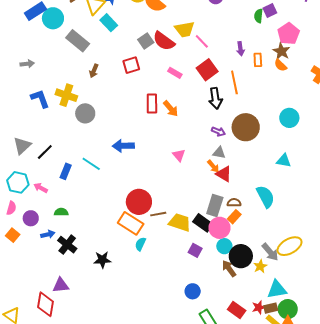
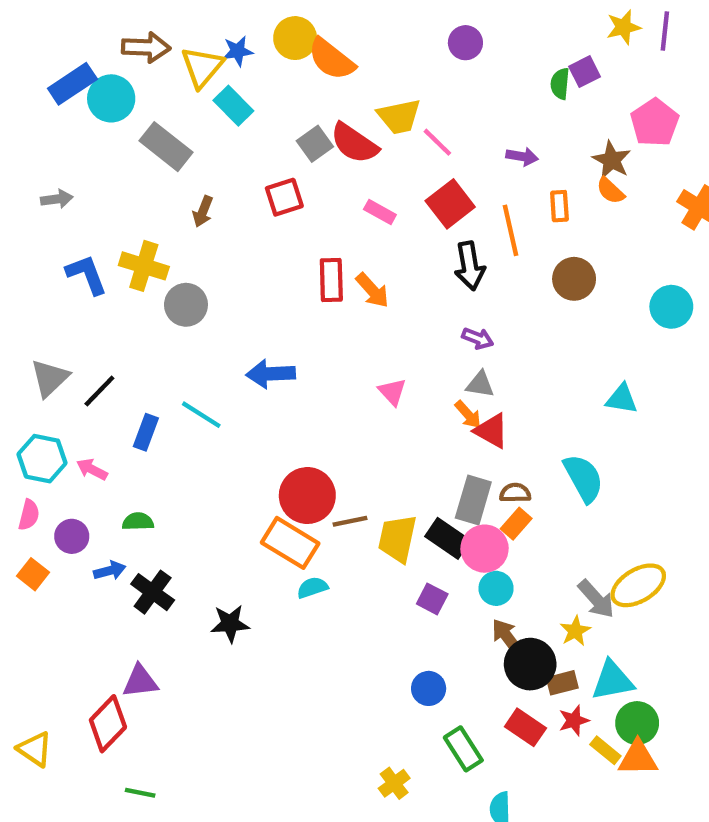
pink pentagon: (288, 34) -> (655, 122), moved
purple arrow: (240, 49) -> (522, 156), turned -72
orange rectangle: (258, 60) -> (559, 206), moved
cyan circle: (289, 118) -> (671, 307), moved
brown circle: (246, 127) -> (574, 279), moved, size x0.7
yellow trapezoid: (180, 222) -> (397, 538), turned -95
cyan semicircle: (140, 244) -> (312, 588), turned 48
black circle: (241, 256) -> (530, 664), moved
red diamond: (46, 304) -> (108, 724), turned 35
brown rectangle: (271, 308) -> (562, 683), moved

